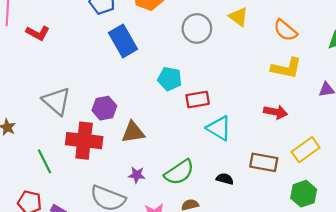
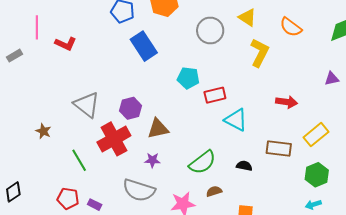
yellow L-shape: (286, 68) -> (260, 53), moved, turned -72
red cross: (84, 141) -> (114, 139), turned -32
purple star: (137, 175) -> (152, 160), moved

